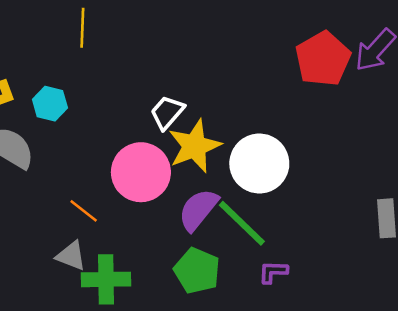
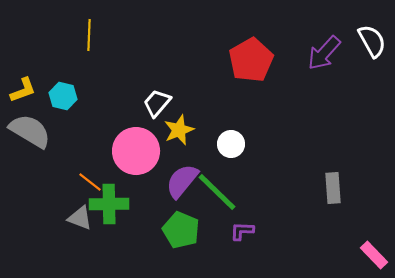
red pentagon: (323, 59) -> (251, 60), moved
yellow star: (195, 146) -> (179, 130), size x0.7
white circle: (259, 164) -> (231, 144), size x0.6
green cross: (106, 279) -> (109, 204), moved

